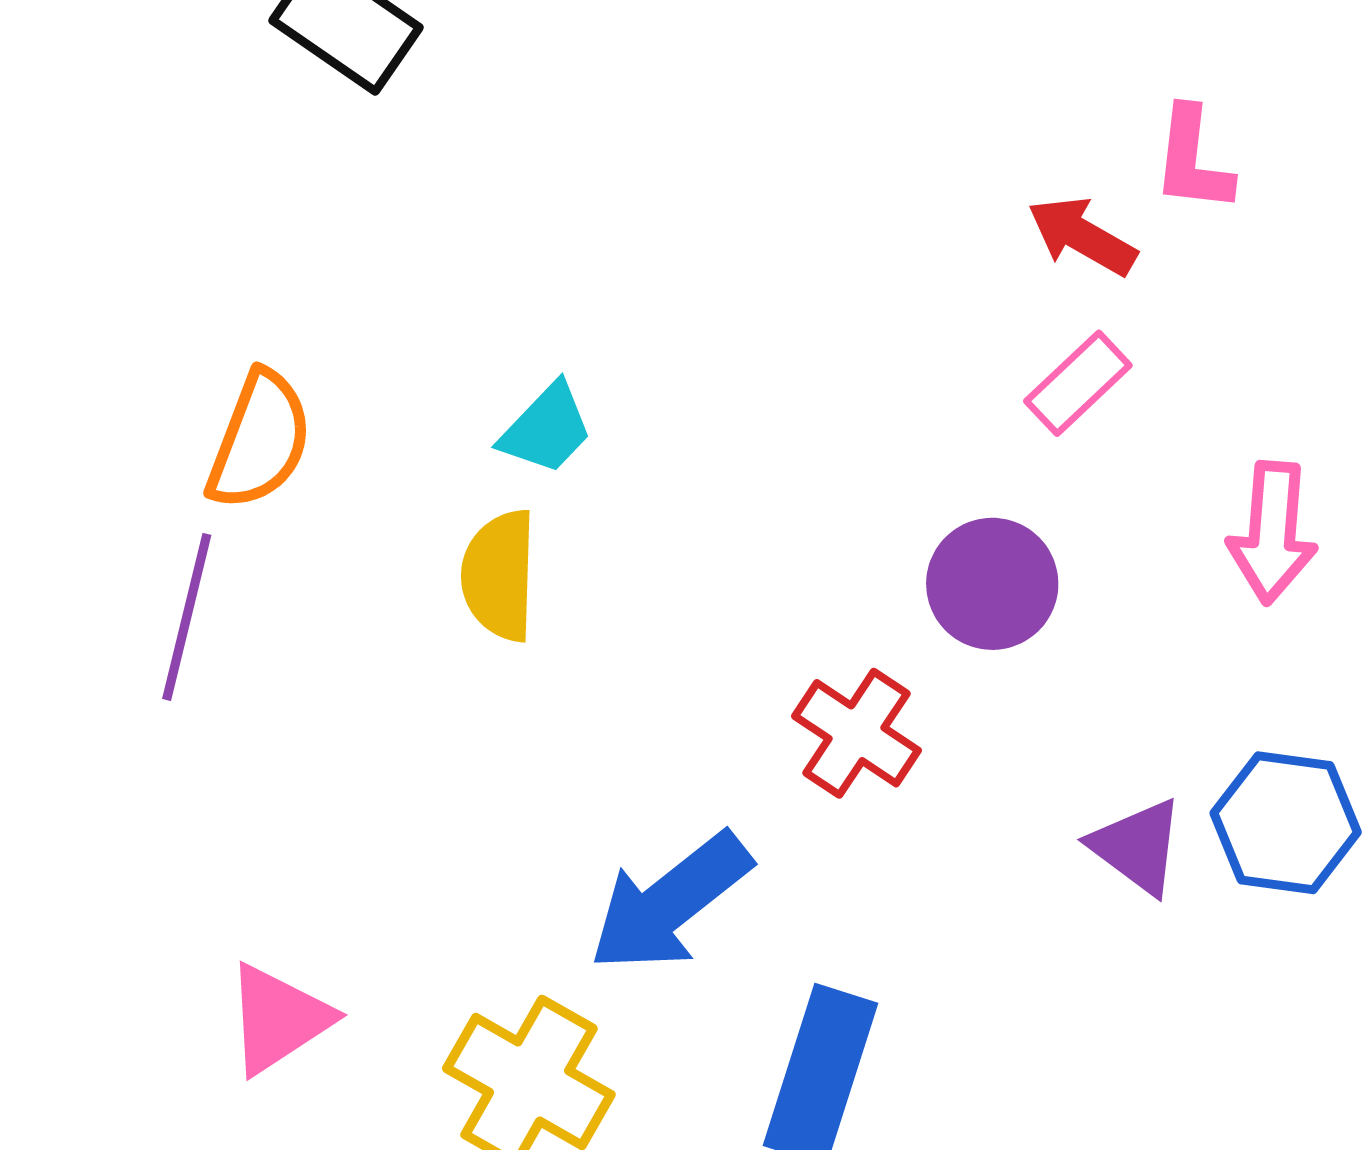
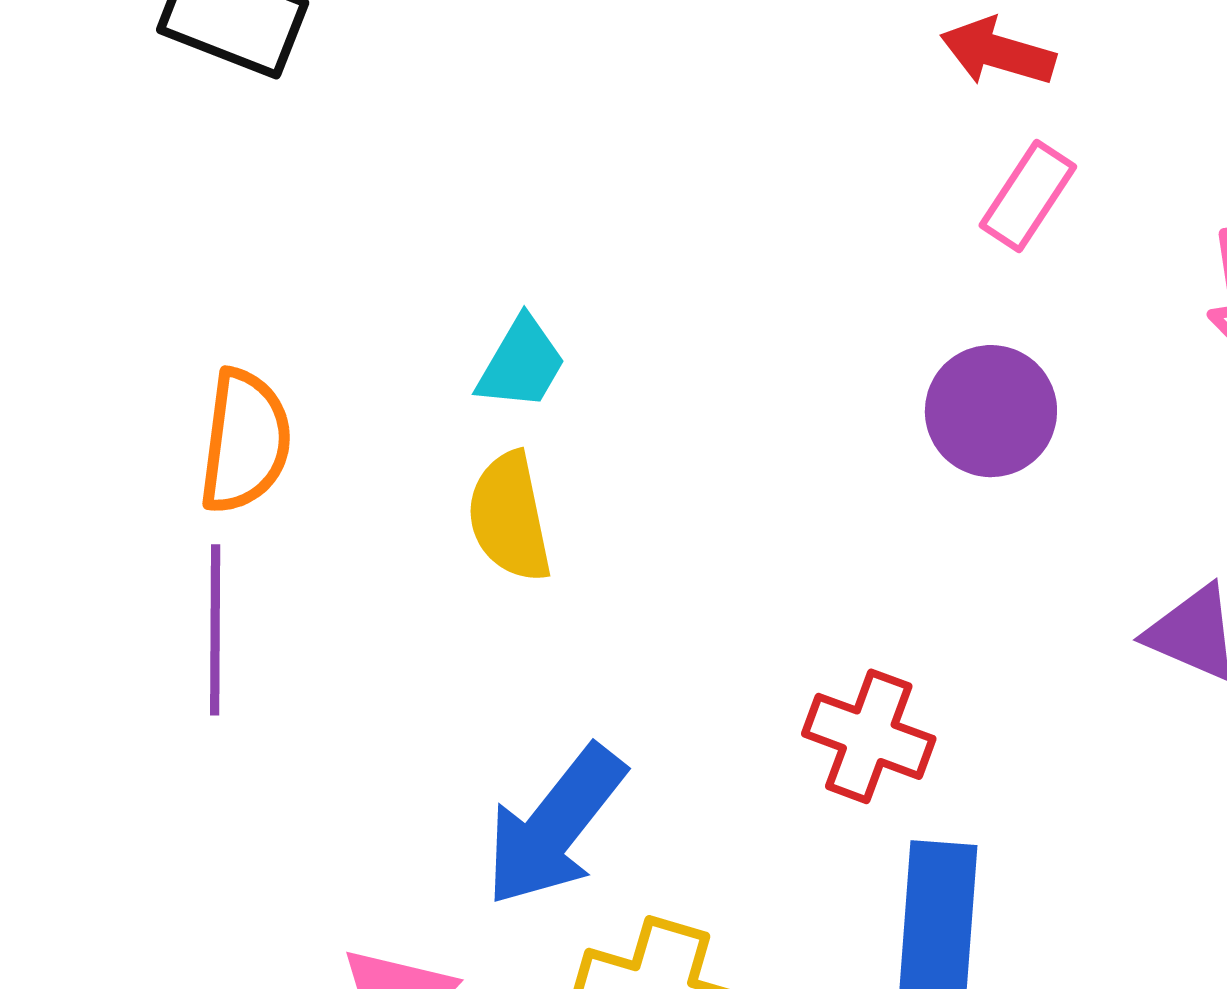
red cross: (857, 733) -> (869, 736), moved
blue arrow: (670, 903) -> (555, 826), moved

